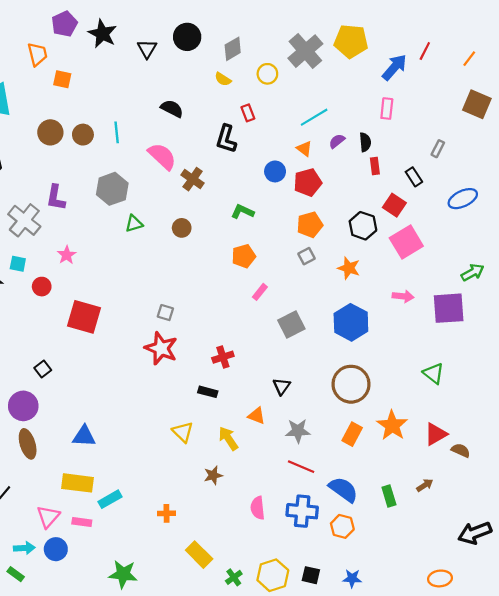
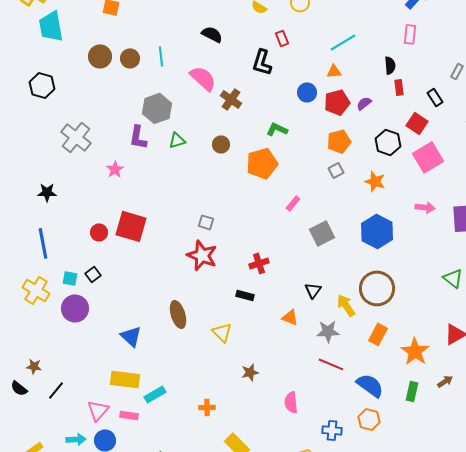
purple semicircle: (337, 141) -> (364, 103), moved
orange triangle: (304, 149) -> (334, 71), turned -42
purple L-shape: (56, 198) -> (138, 137), moved
orange pentagon: (244, 256) -> (262, 163), moved, size x1.4
cyan square: (18, 264) -> (70, 278), moved
red circle: (42, 287) -> (99, 232), moved
orange star: (392, 425) -> (415, 351), moved
blue triangle: (84, 436) -> (131, 336), turned 40
yellow arrow: (228, 438) -> (346, 305), moved
brown ellipse: (28, 444) -> (178, 314), moved
green rectangle: (389, 496) -> (412, 391), turned 30
blue cross: (302, 511) -> (332, 430), moved, size x0.7

